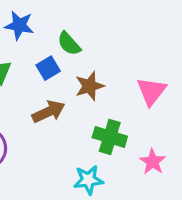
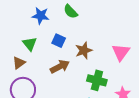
green semicircle: (69, 44) -> (71, 11), moved
blue square: (48, 68) -> (59, 41), turned -32

